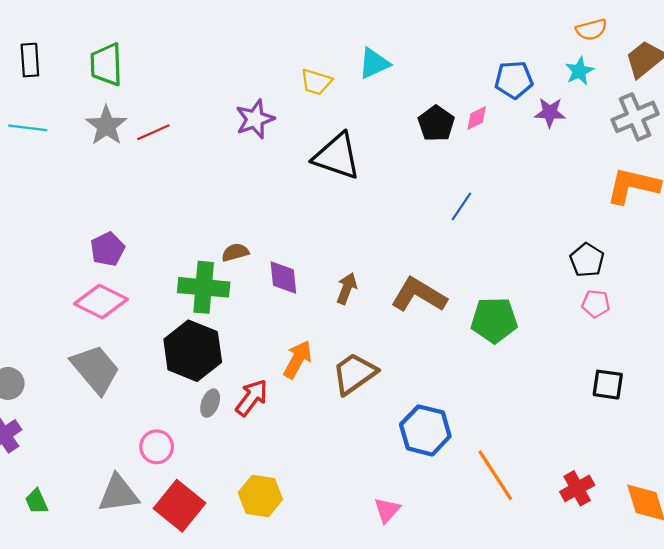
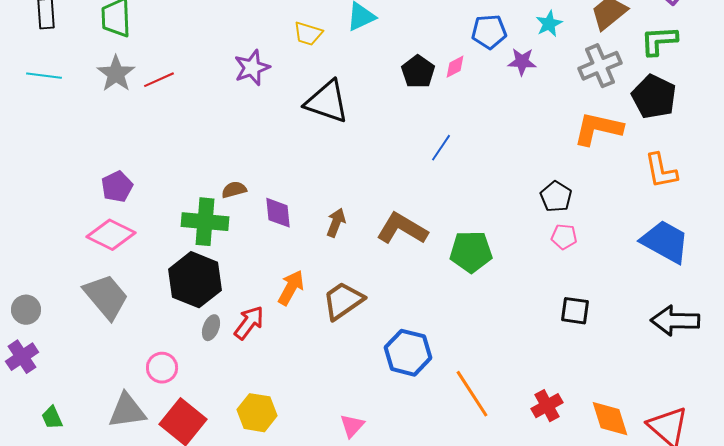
pink triangle: (387, 510) -> (352, 426), moved

